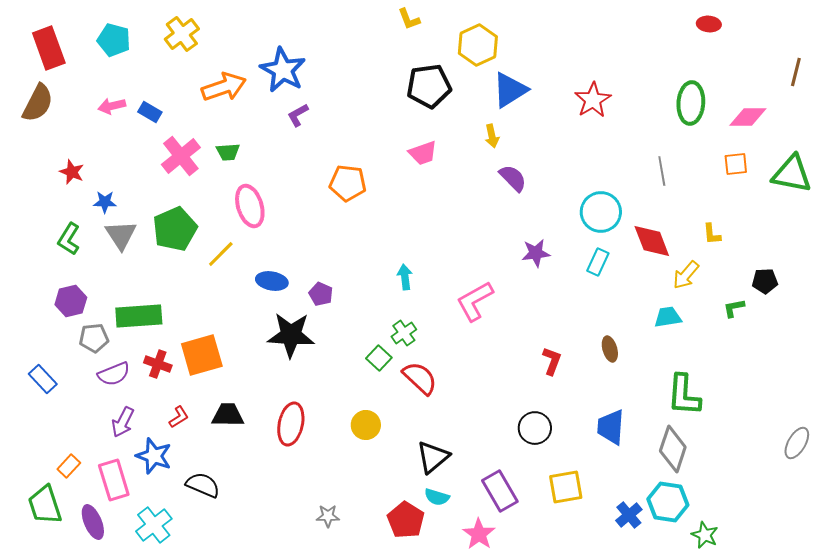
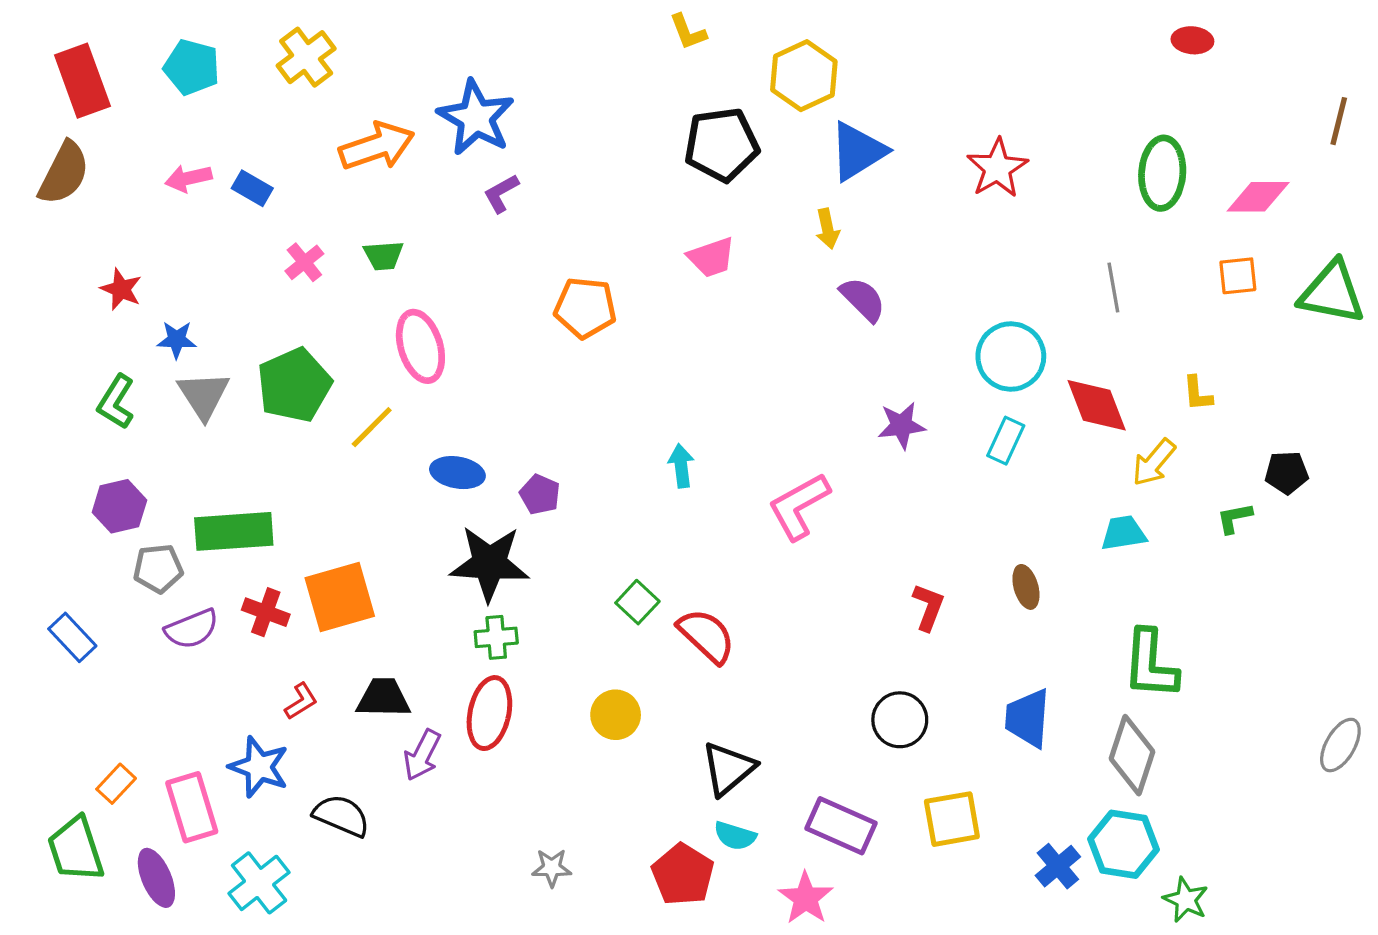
pink cross: (181, 156) -> (304, 262), size x0.6
green cross: (404, 333) -> (496, 637), moved, turned 30
purple arrow: (123, 422) -> (422, 755), moved
purple rectangle: (500, 491) -> (841, 826), turned -36

